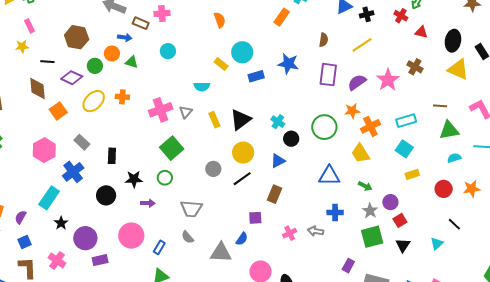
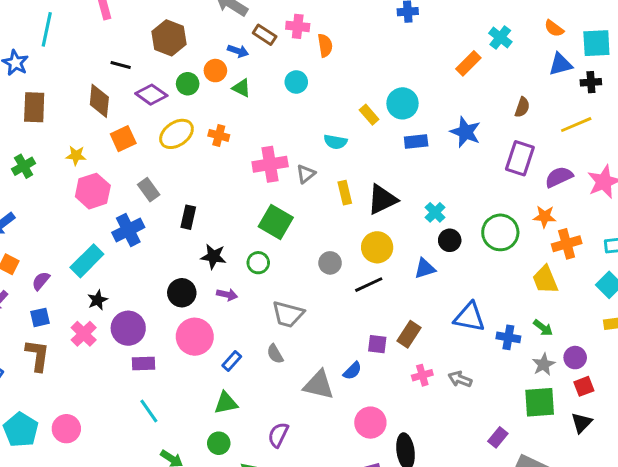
orange semicircle: (220, 20) -> (325, 45), moved
yellow star: (22, 47) -> (76, 156), moved
green square: (172, 148) -> (276, 222), turned -30
blue triangle: (329, 176) -> (469, 317), moved
brown rectangle: (274, 194) -> (409, 334), moved
black circle: (106, 195) -> (182, 293), moved
blue cross: (335, 212) -> (508, 337), moved
pink cross: (57, 260) -> (84, 334), moved

